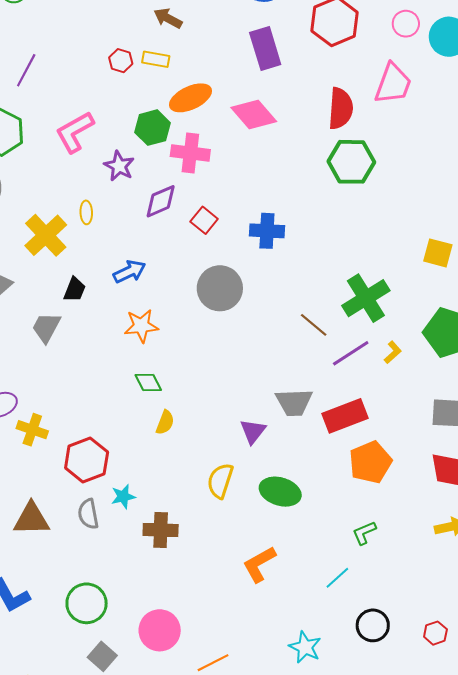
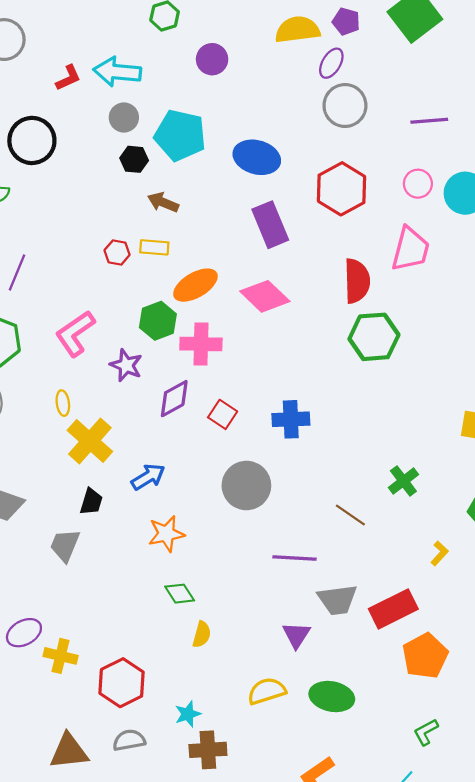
yellow ellipse: (86, 212) -> (63, 403), moved
yellow cross: (46, 235) -> (90, 441), moved
green cross: (366, 298) -> (403, 481), size x0.6
yellow L-shape: (393, 352) -> (440, 553), moved
purple line: (351, 353) -> (294, 558), moved, turned 42
yellow semicircle: (220, 481) -> (267, 691), turned 60
cyan star: (123, 497) -> (188, 714), moved
gray semicircle: (88, 514) -> (129, 740), turned 96

